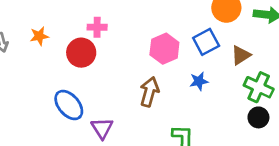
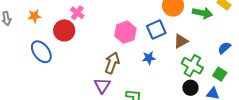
pink cross: (97, 27) -> (77, 13), turned 32
blue ellipse: (69, 105) -> (41, 52), moved
purple triangle: (102, 128) -> (102, 85), moved

